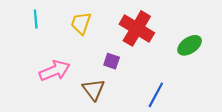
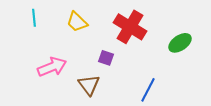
yellow trapezoid: (81, 23) -> (77, 22), turned -65

